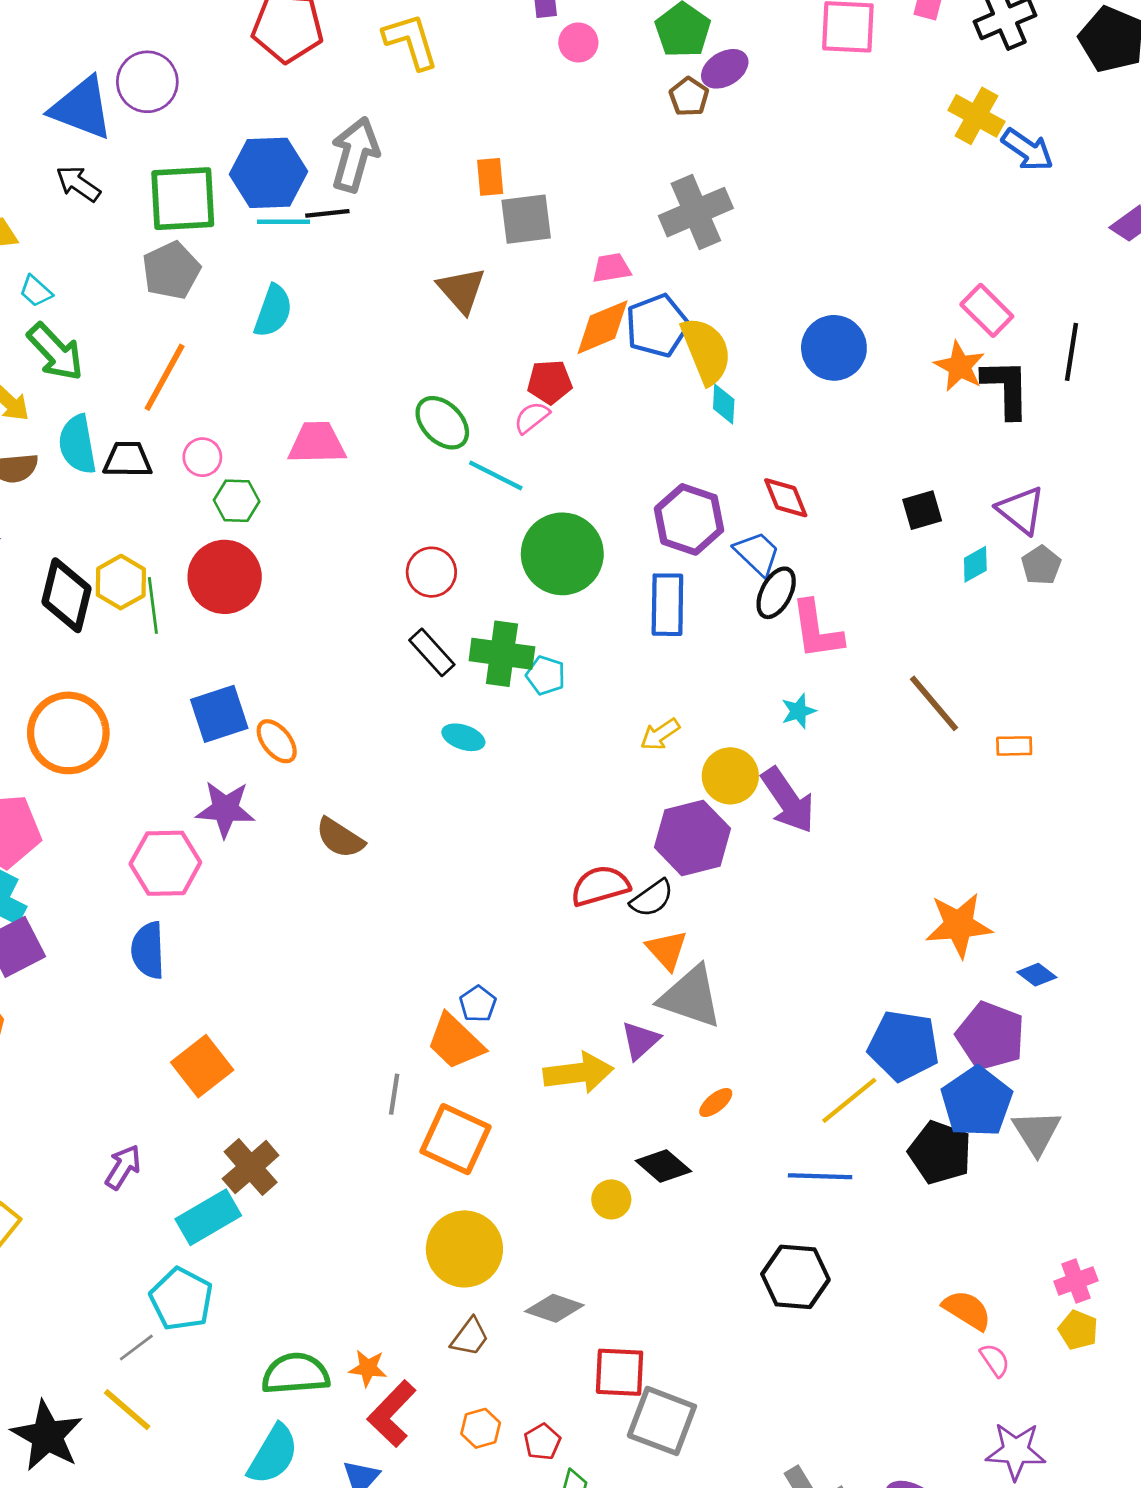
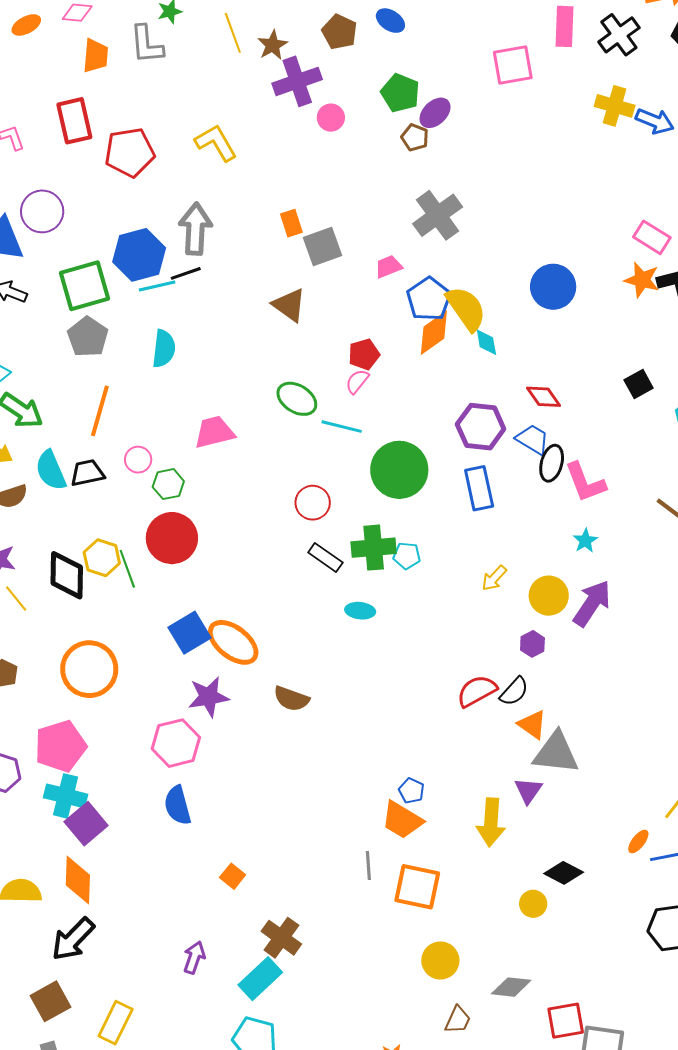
orange diamond: (602, 327) -> (434, 333), moved
orange ellipse: (277, 741) -> (233, 642), size x1.6
purple arrow: (788, 800) -> (592, 603), turned -99
purple hexagon: (692, 838) -> (532, 644), size x0.5
orange square: (202, 1066) -> (233, 876), size x0.6
yellow arrow: (578, 1073) -> (491, 822), turned 114
orange ellipse: (716, 1103) -> (638, 841), moved
yellow circle: (464, 1249) -> (440, 960), size x0.7

